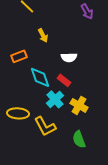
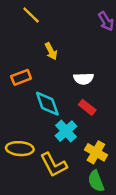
red rectangle: (64, 80) -> (87, 107), moved
yellow cross: (79, 105) -> (96, 152), moved

